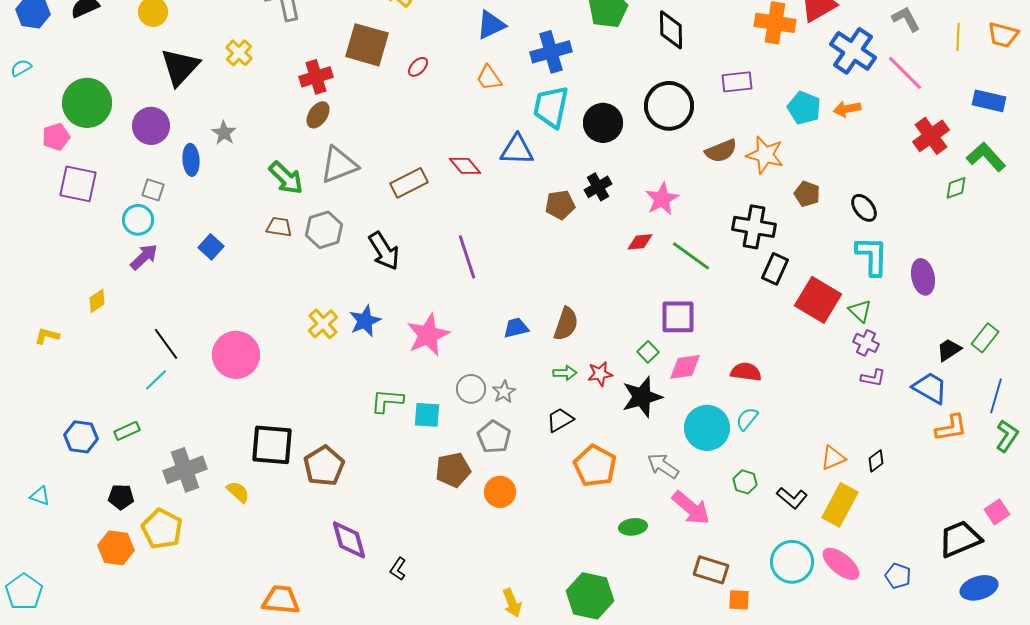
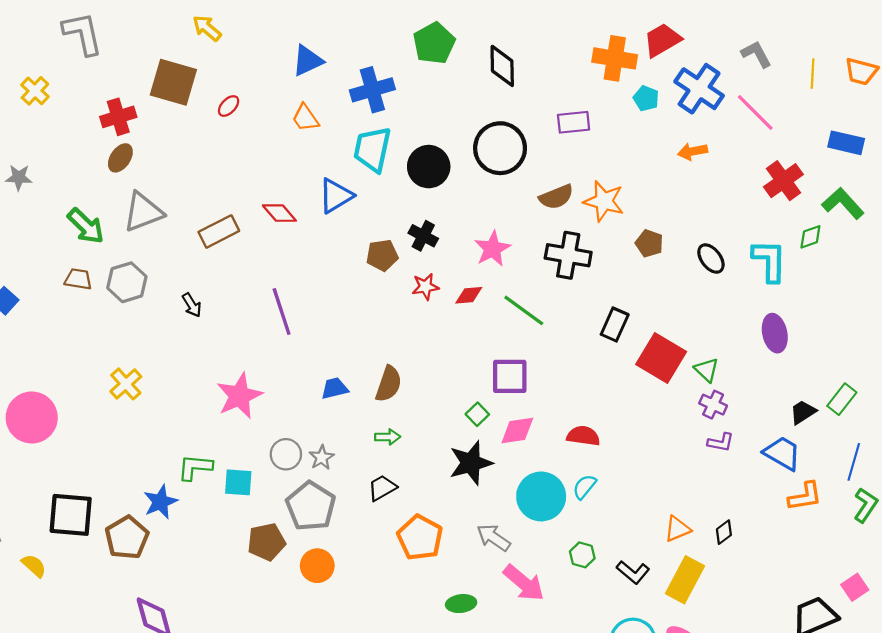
cyan pentagon: (804, 108) -> (646, 98), moved, size x0.7
gray star: (224, 133) -> (19, 177), turned -30
blue triangle: (517, 150) -> (336, 196), turned -33
black cross: (598, 187) -> (423, 236), turned -32
black cross: (754, 227) -> (568, 255), moved
black arrow: (384, 251) -> (192, 305), size x0.6
cyan L-shape: (872, 256) -> (769, 261), moved
blue star: (365, 321) -> (160, 502), moved
red star: (600, 374) -> (425, 287), moved
gray pentagon: (494, 437) -> (311, 506), size x1.4

